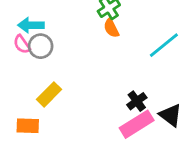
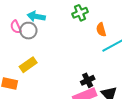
cyan arrow: (31, 25) -> (36, 16), moved
orange semicircle: (111, 28) -> (101, 30), moved

